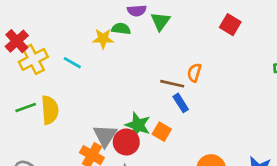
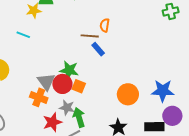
cyan line: (72, 63) -> (23, 35), moved
orange square: (162, 132) -> (79, 86), moved

